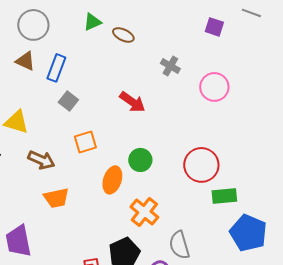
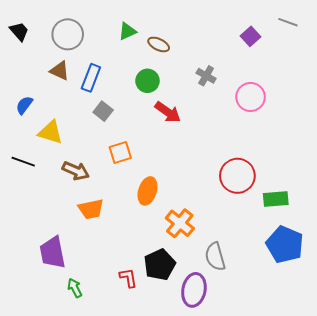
purple square: (214, 27) -> (251, 36), turned 30
green circle: (140, 160) -> (147, 81), moved
green rectangle: (224, 196) -> (276, 199), moved

